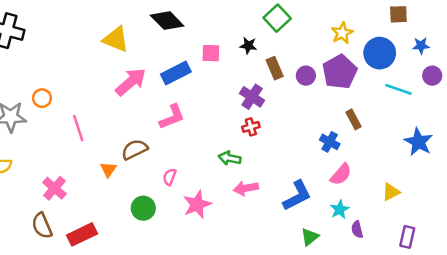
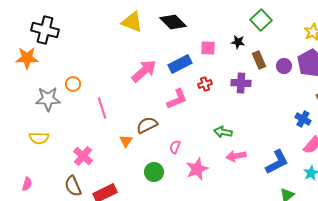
yellow triangle: (116, 39) -> (132, 22), moved
purple cross: (252, 97) -> (241, 83), turned -30
red cross: (251, 127) -> (205, 84), moved

